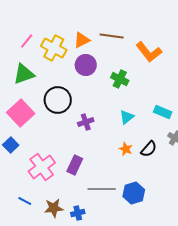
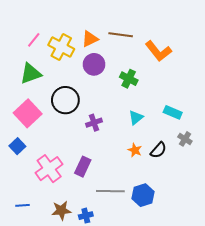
blue line: (25, 201) -> (22, 205), moved, turned -32

